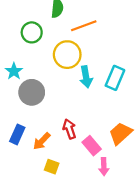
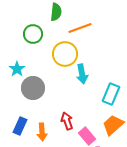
cyan rectangle: (115, 78) -> (111, 94), moved
orange arrow: (42, 141) -> (42, 132), turned -48

